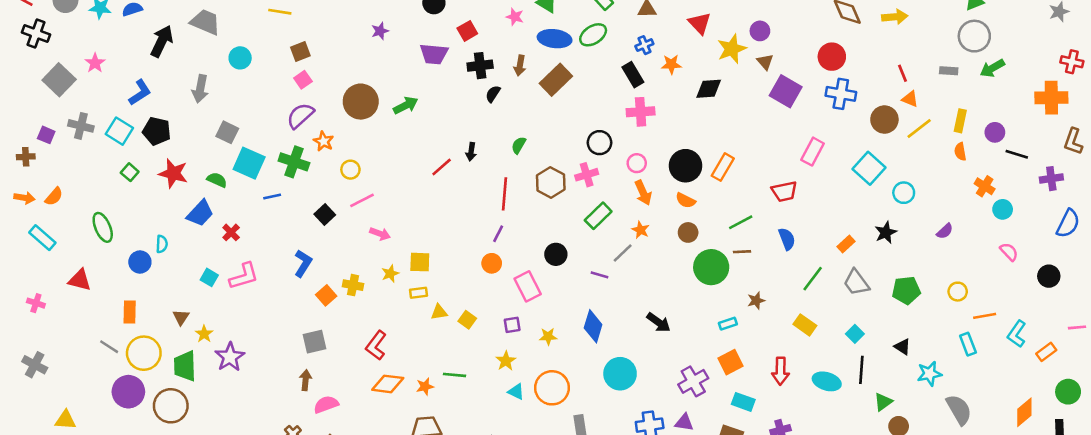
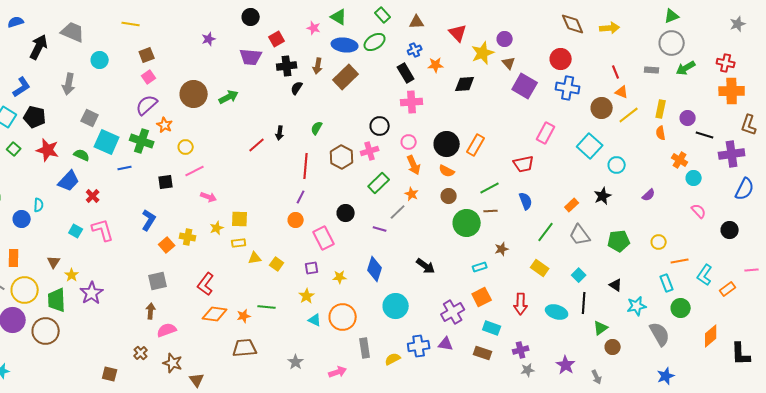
red cross: (1072, 62) -> (726, 63), moved
purple cross: (1051, 179) -> (732, 154), size x1.4
black square: (325, 215) -> (166, 182), turned 35
pink L-shape: (244, 276) -> (103, 230), turned -90
green circle: (1068, 392) -> (681, 308), moved

